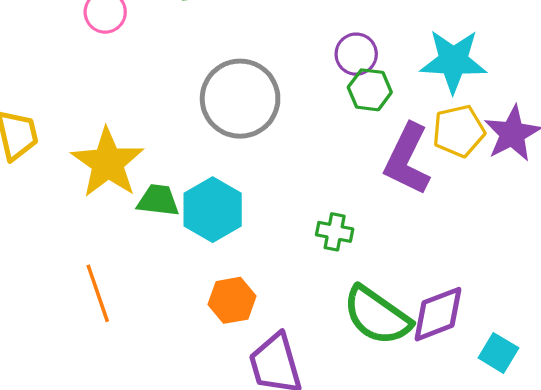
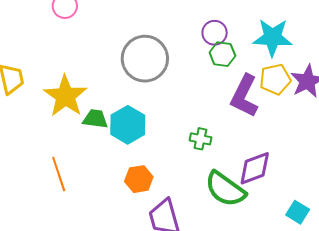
purple diamond: (438, 314) -> (255, 168), moved

